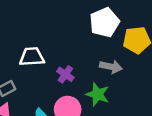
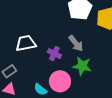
gray arrow: (111, 67) -> (76, 43), moved, turned 48

